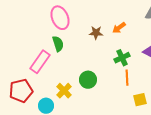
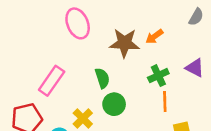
brown star: (96, 33) -> (124, 43), size x1.6
green semicircle: (58, 44) -> (102, 78), moved

